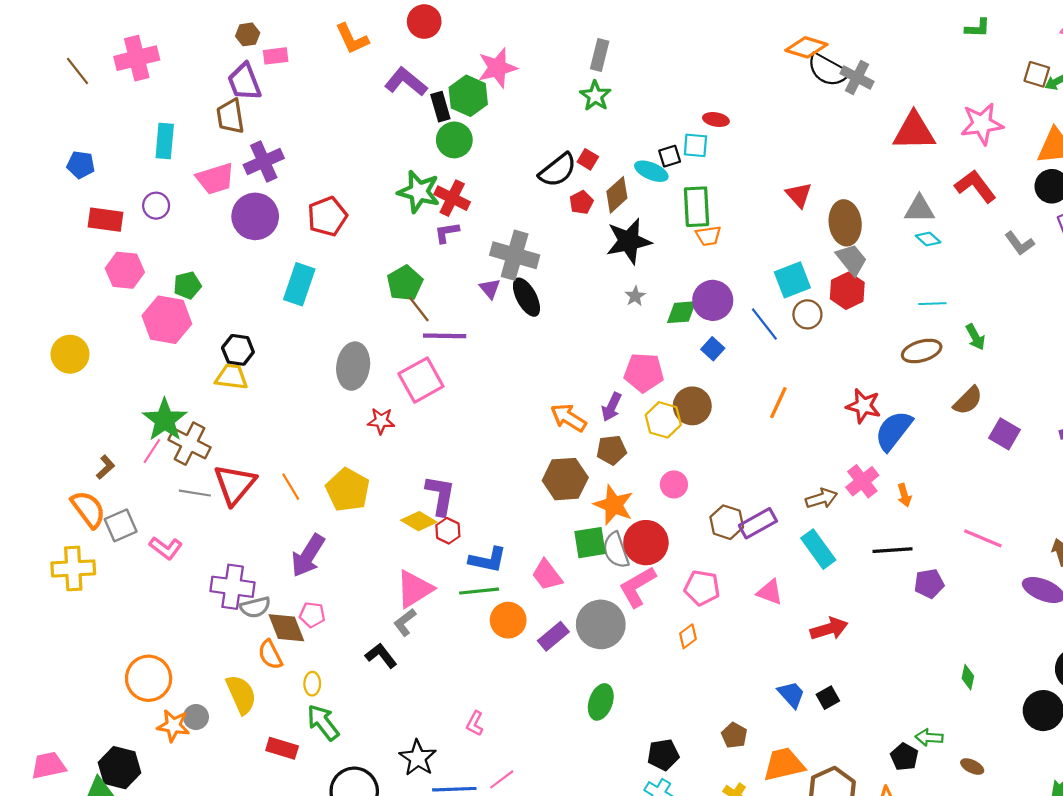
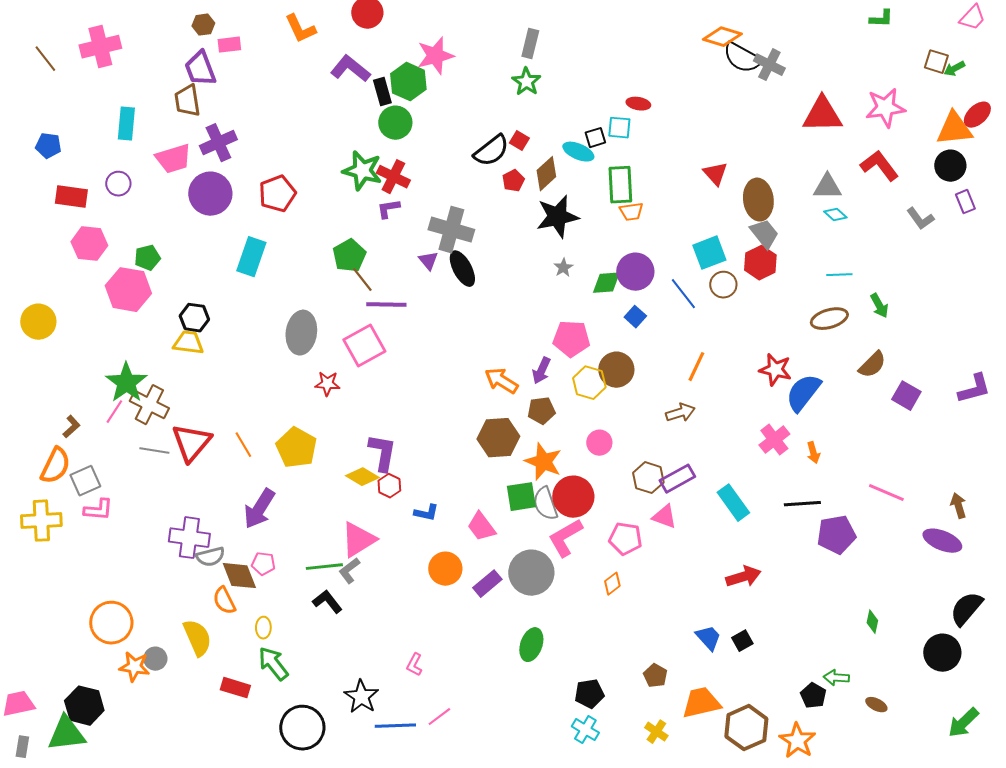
brown arrow: (821, 498) -> (680, 413), moved
orange semicircle: (88, 509) -> (55, 466), turned 63
pink L-shape: (166, 548) -> (98, 510), moved, turned -32
blue L-shape: (488, 560) -> (426, 513), size x0.7
purple pentagon: (929, 584) -> (836, 535), size x1.4
green line: (479, 591) -> (324, 567), moved
pink triangle: (770, 592) -> (664, 517), moved

